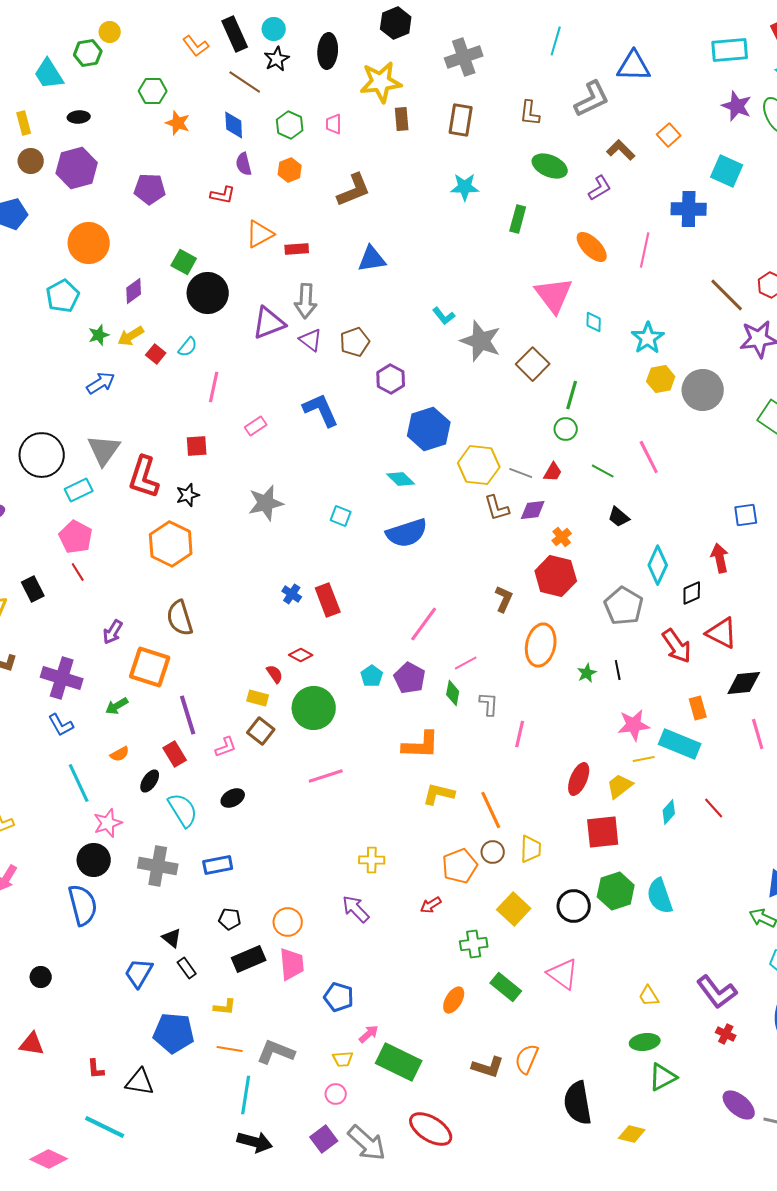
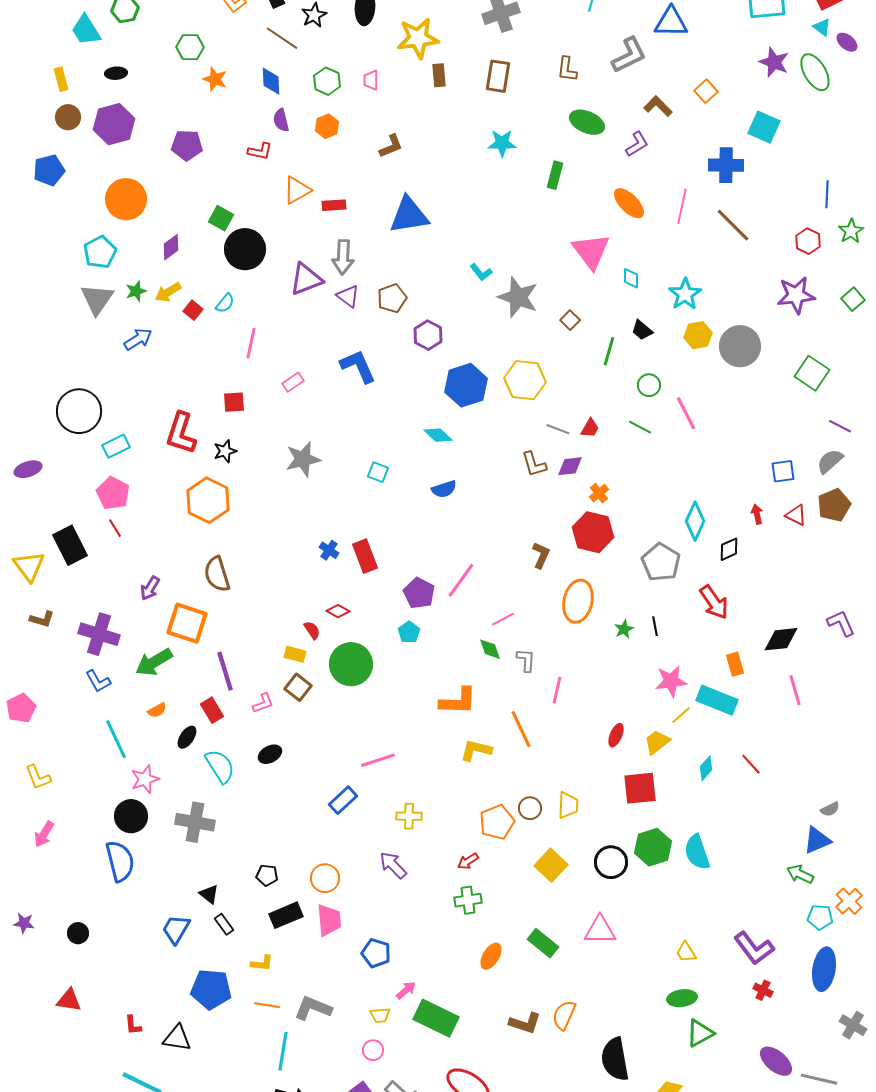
brown L-shape: (354, 190) -> (391, 146), size x0.7
blue triangle: (372, 259) -> (409, 215), size x1.4
brown line: (727, 295) -> (733, 225), moved
brown square: (533, 364) -> (570, 320), size x0.6
green circle: (566, 429) -> (649, 385), moved
gray triangle: (104, 450) -> (97, 299), moved
yellow hexagon: (479, 465) -> (525, 380), moved
black trapezoid: (619, 517) -> (642, 330), moved
blue semicircle: (407, 533) -> (444, 489), size x0.6
red arrow: (720, 558) -> (757, 514), size x0.7
black rectangle: (33, 589) -> (70, 545), size x1.5
red triangle: (722, 633) -> (796, 515), moved, size x0.7
purple pentagon: (410, 678) -> (419, 593), moved
green diamond: (453, 693) -> (490, 649), turned -30
green arrow: (117, 706) -> (154, 662), size x1.6
yellow line: (644, 759) -> (681, 715), turned -30
pink line: (326, 776) -> (378, 760), moved
red ellipse: (579, 779) -> (616, 735), size x0.7
orange line: (491, 810) -> (521, 729), moved
blue rectangle: (218, 865) -> (343, 800), moved, turned -32
green cross: (474, 944) -> (468, 900), moved
pink triangle: (563, 974) -> (600, 930), turned -36

